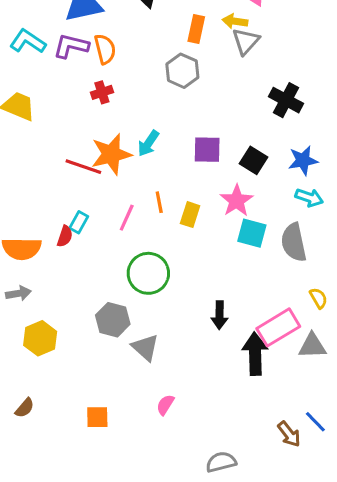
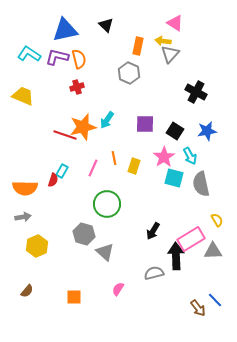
cyan arrow: (309, 198) -> (190, 156), moved, turned 42
black arrow: (219, 315) -> (153, 231), turned 30
gray semicircle: (221, 462) -> (154, 273), moved

